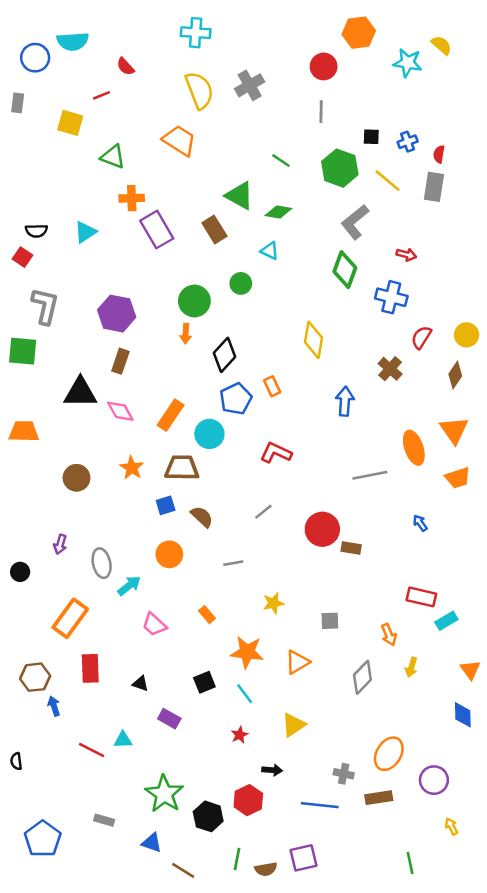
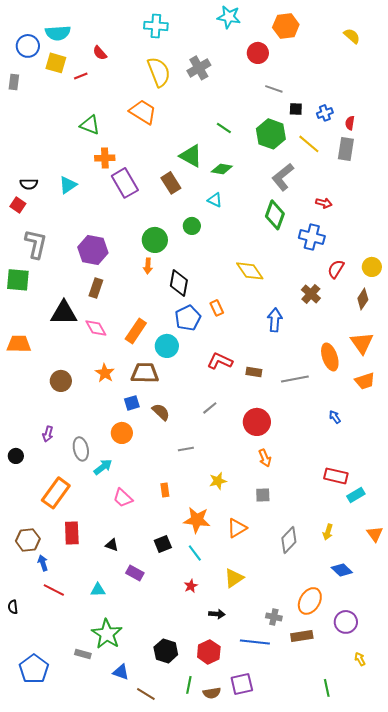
cyan star: (408, 63) -> (229, 17), moved
gray line: (321, 112) -> (274, 89), moved, turned -72
yellow square: (70, 123) -> (56, 63), moved
yellow diamond: (314, 340) -> (250, 271), turned -44
black diamond: (224, 355) -> (179, 283), turned -32
brown rectangle: (351, 548) -> (254, 372), moved
orange circle: (169, 554) -> (122, 433), moved
orange rectangle: (207, 615) -> (165, 490), turned 32
orange arrow: (389, 635) -> (265, 458), moved
blue diamond: (463, 715) -> (342, 570), moved, turned -45
red line: (92, 750) -> (54, 590), moved
green star: (164, 794) -> (107, 634), moved
red hexagon: (248, 800) -> (209, 652), moved

